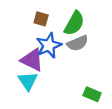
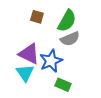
blue star: (49, 45) -> (51, 61), moved
green rectangle: (92, 94) -> (63, 85), moved

